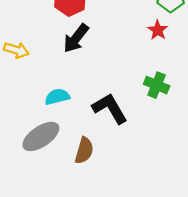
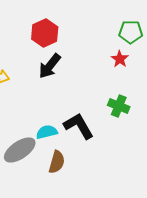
cyan semicircle: (57, 97) -> (47, 132), moved

